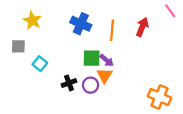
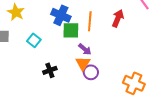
green square: (92, 58) -> (71, 30), moved
cyan square: (40, 64) -> (34, 40), moved
purple circle: (91, 85) -> (91, 72), moved

